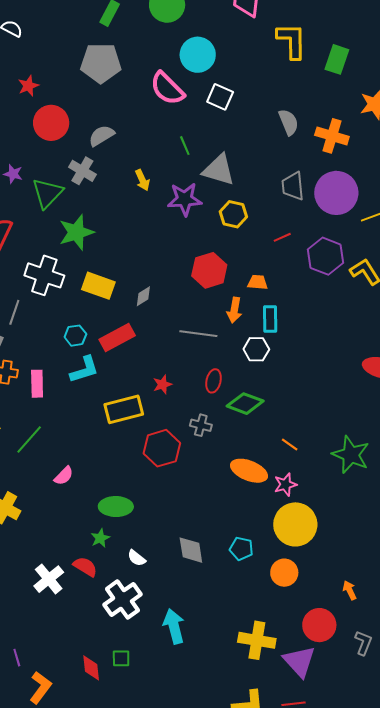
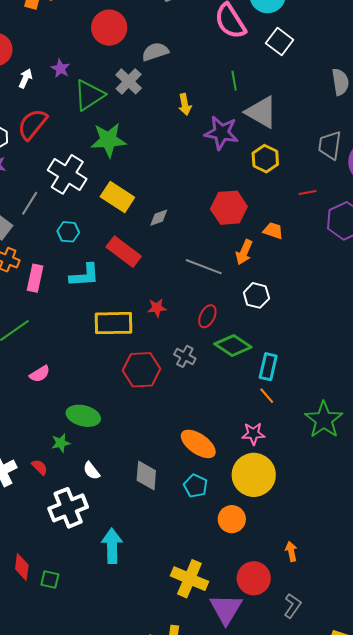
cyan rectangle: (270, 319) -> (268, 367), moved
cyan hexagon: (75, 336) -> (68, 232), moved
red rectangle: (117, 338) -> (124, 252), turned 52
orange ellipse: (249, 471) -> (198, 444), moved
red semicircle: (85, 567) -> (40, 467), size x0.7
green square: (121, 658) -> (50, 579), moved

